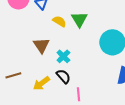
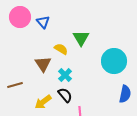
yellow semicircle: (59, 21) -> (61, 49), moved
brown line: (13, 75) -> (15, 85), moved

